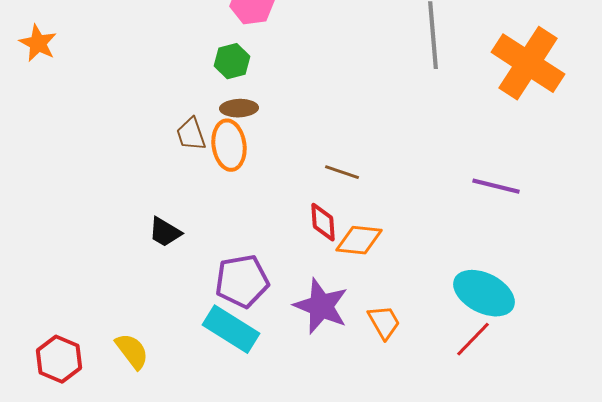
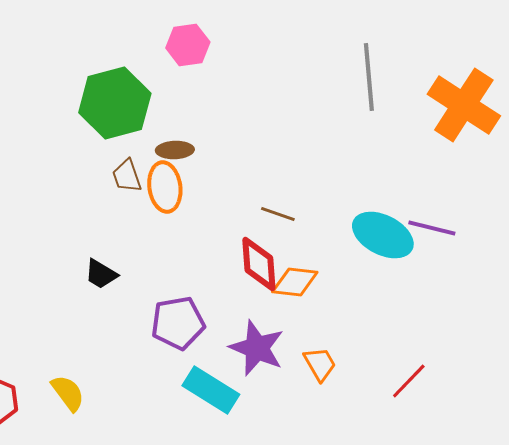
green hexagon: (232, 61) -> (115, 103), moved, size x2.0
red diamond: (323, 222) -> (259, 264), size x1.4
cyan ellipse: (484, 293) -> (383, 235), moved
cyan rectangle: (231, 329) -> (211, 390), moved

